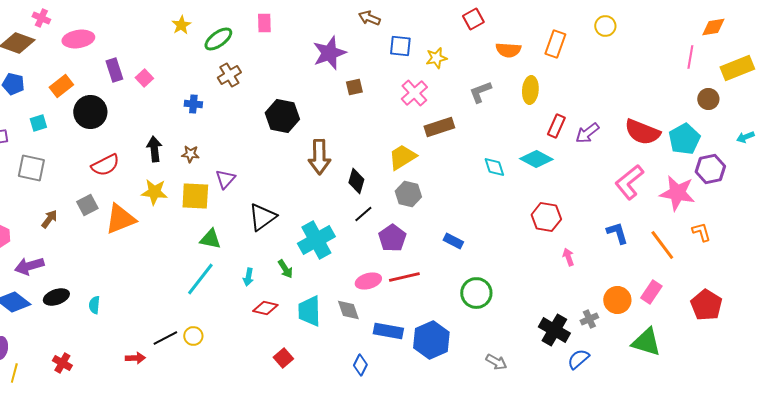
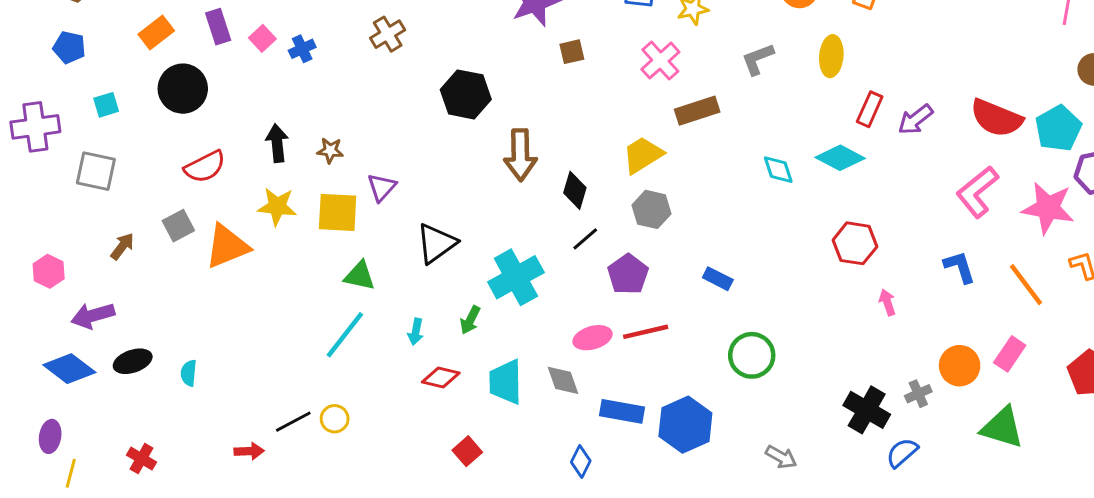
orange rectangle: (61, 86) -> (156, 33), moved
blue cross: (193, 104) -> (302, 49), moved, turned -30
green arrow: (285, 269) -> (470, 320), turned 60

